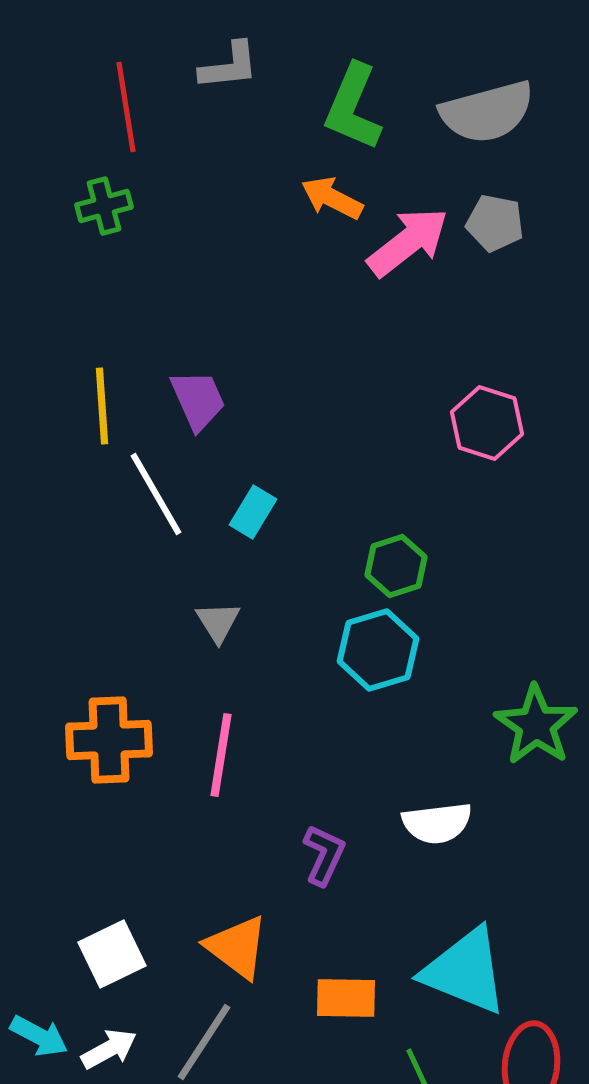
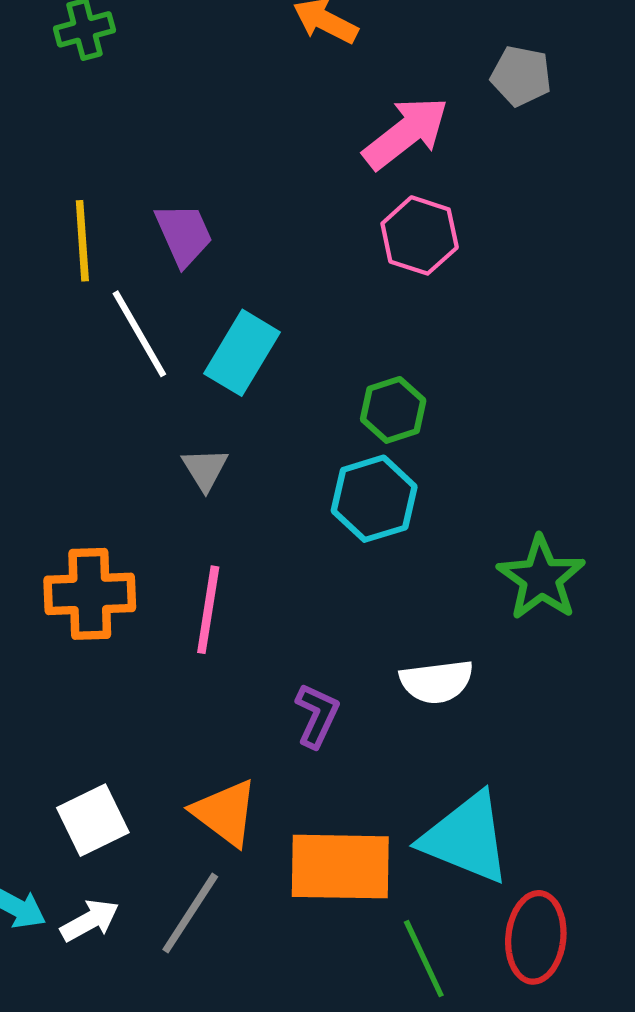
gray pentagon: (495, 223) -> (521, 76), moved
pink arrow: (408, 242) -> (406, 133), moved
pink hexagon: (487, 423) -> (420, 235), moved
cyan rectangle: (253, 512) -> (242, 353), size x1.5
orange rectangle: (346, 998) -> (340, 867), size x1.6

